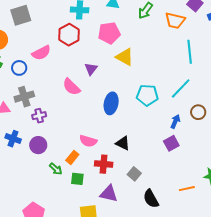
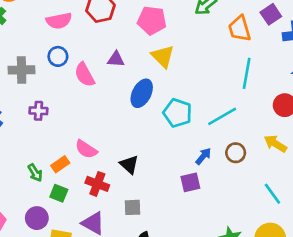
orange trapezoid: (175, 21) -> (240, 29), turned 45
blue circle: (19, 68) -> (58, 56), moved
purple triangle: (91, 69) -> (116, 59), turned 40
blue ellipse: (111, 103) -> (142, 93), moved
purple cross: (39, 116) -> (38, 111), moved
purple circle: (38, 145) -> (37, 218), moved
gray square: (134, 174) -> (132, 207), turned 32

